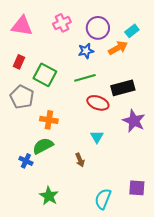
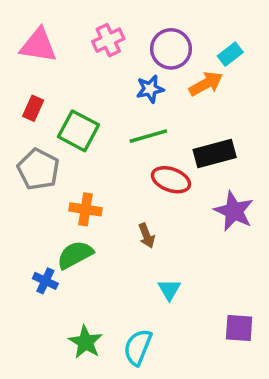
cyan triangle: (97, 137) -> (169, 290), moved
brown arrow: (80, 160) -> (147, 236), moved
cyan semicircle: (103, 199) -> (138, 347), moved

